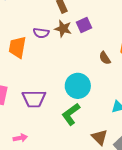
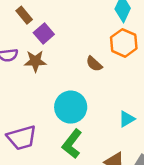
purple square: (84, 25) -> (44, 33), moved
brown star: (63, 29) -> (35, 61), moved

